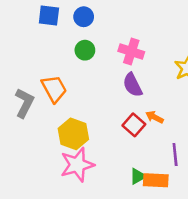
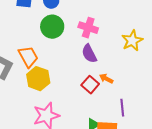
green circle: (85, 50) -> (52, 27), size x1.5
yellow hexagon: (73, 134) -> (38, 79), moved

